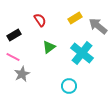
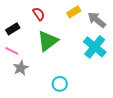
green triangle: (49, 47) -> (48, 41), size x1.6
cyan cross: (82, 53) -> (95, 47), moved
cyan circle: (69, 86) -> (60, 84), moved

